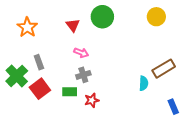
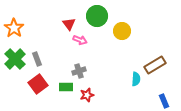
yellow circle: (156, 17) -> (122, 31), moved
orange star: (27, 27) -> (14, 28), moved
pink arrow: (81, 53) -> (80, 40), moved
green cross: (17, 76) -> (15, 59), moved

